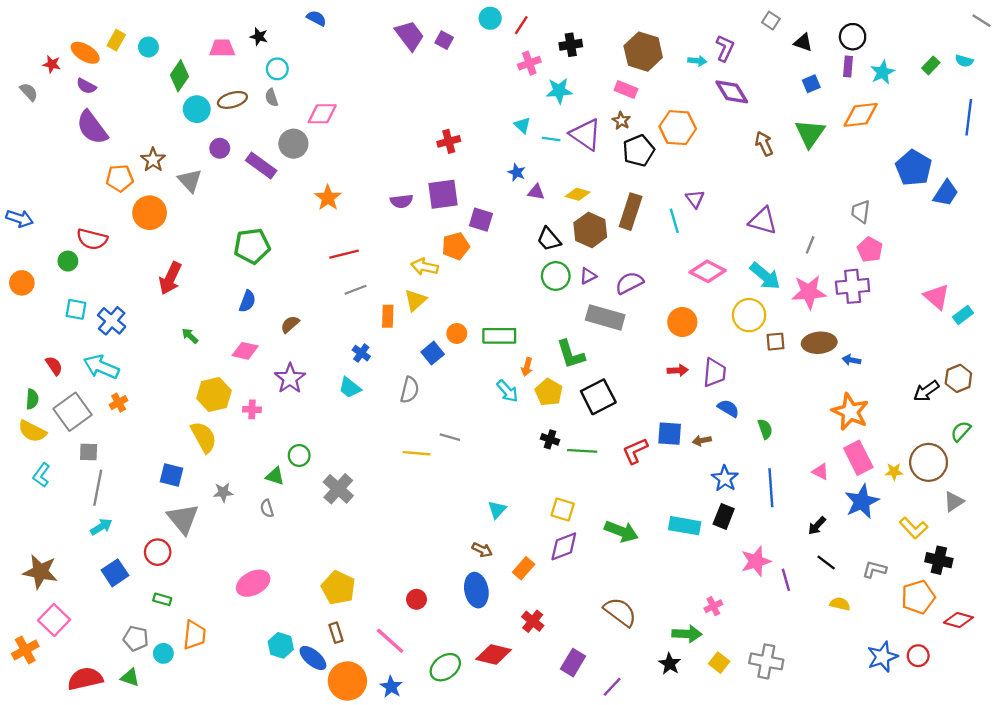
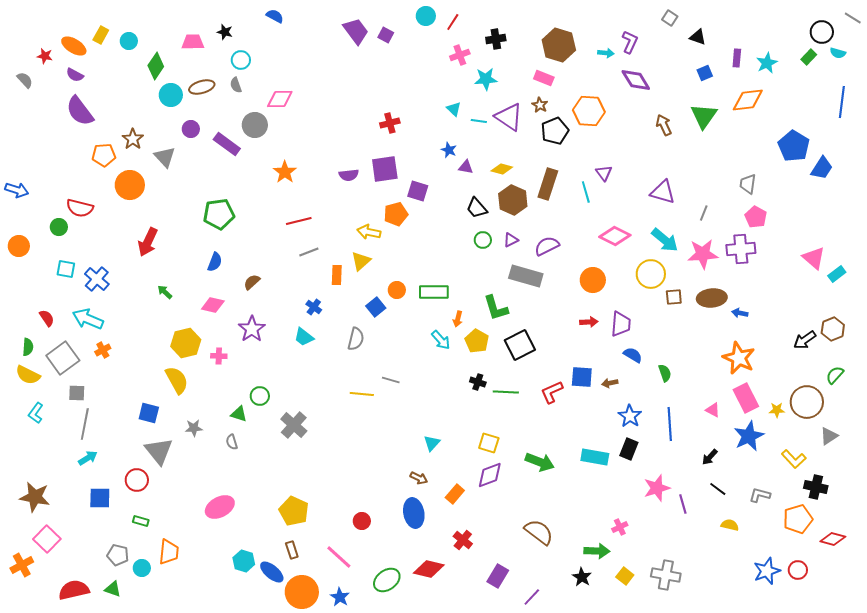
black circle: (853, 37) -> (822, 32), moved
green circle: (556, 276) -> (483, 240), size x0.7
blue square: (115, 573) -> (100, 498), turned 35

